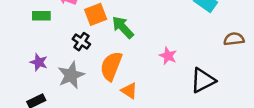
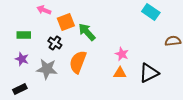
green rectangle: (41, 16) -> (24, 35), moved
gray star: (71, 75) -> (47, 69), turned 30
orange triangle: (129, 91) -> (120, 73), moved, turned -32

